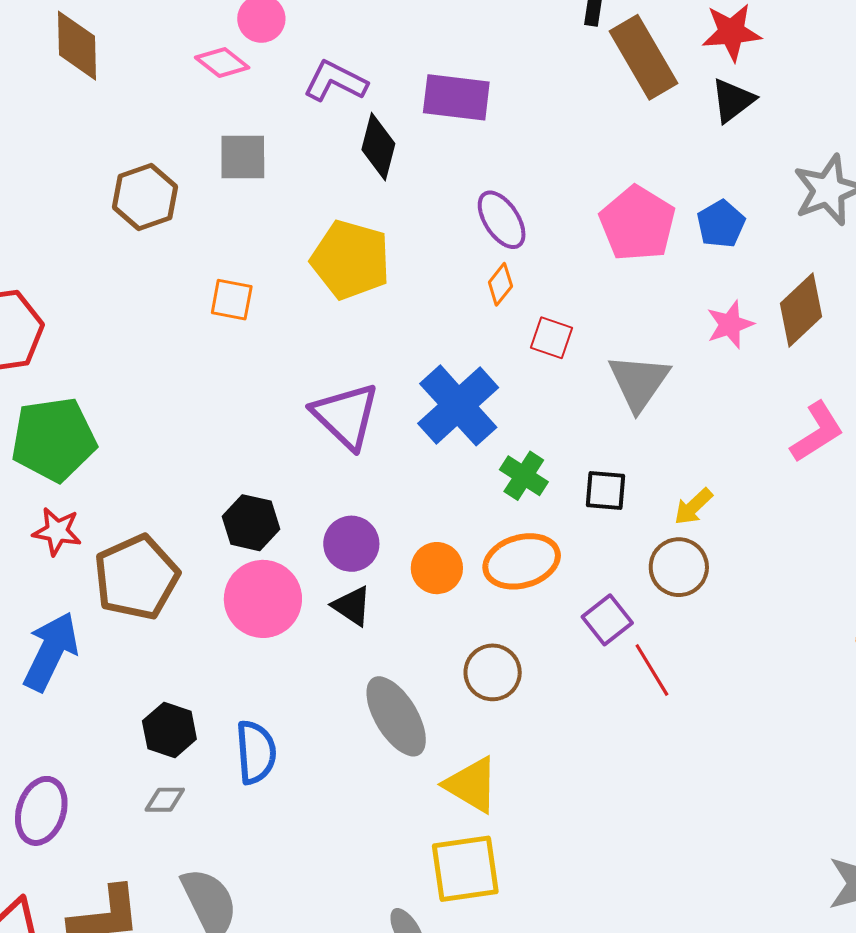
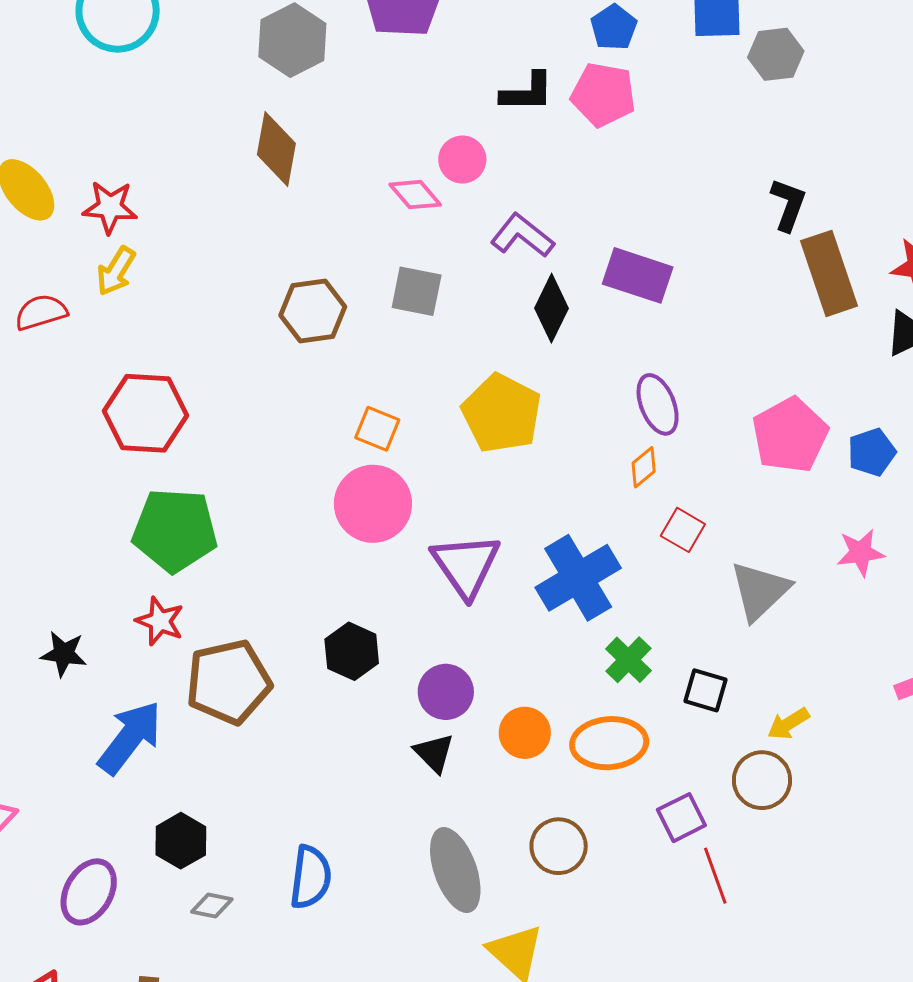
pink circle: (263, 599) -> (373, 504), moved
black hexagon: (169, 730) -> (181, 841), moved

